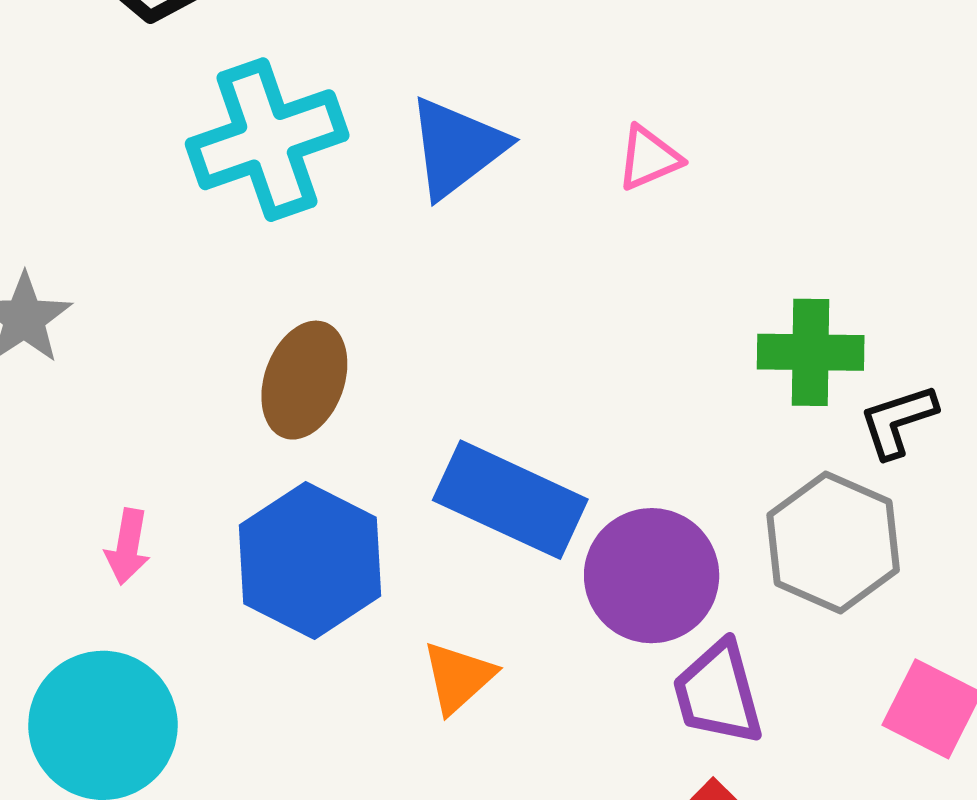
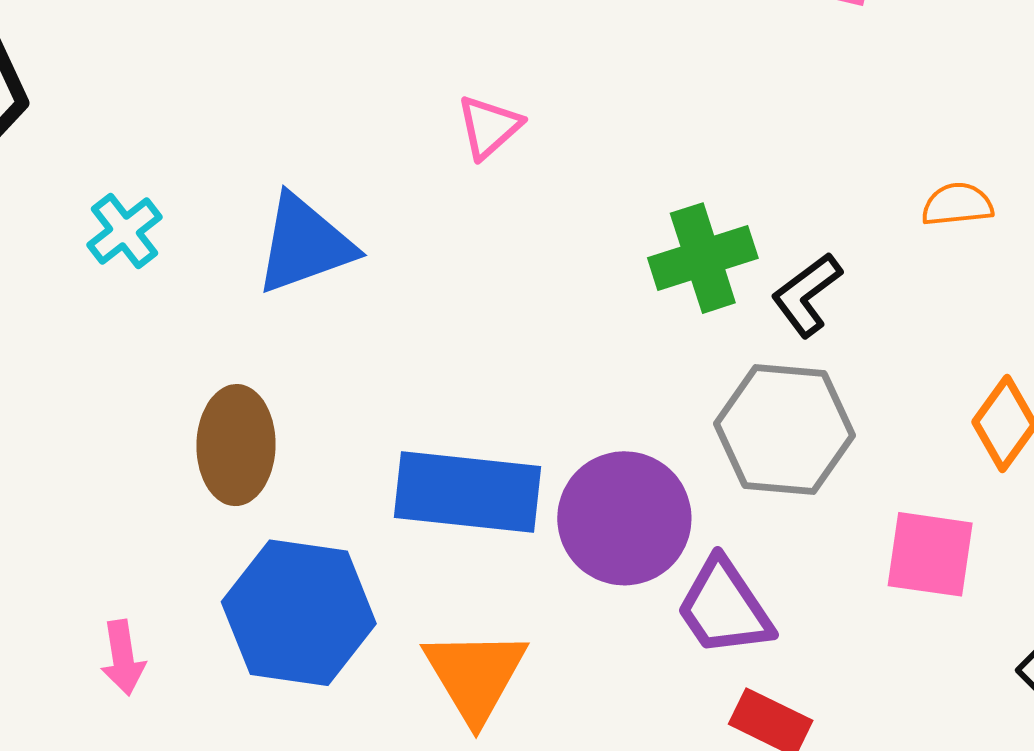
cyan cross: (267, 140) -> (125, 231), size x0.5
blue triangle: (457, 148) -> (305, 244), moved, turned 36
orange triangle: (458, 677) -> (475, 675), size x1.4

